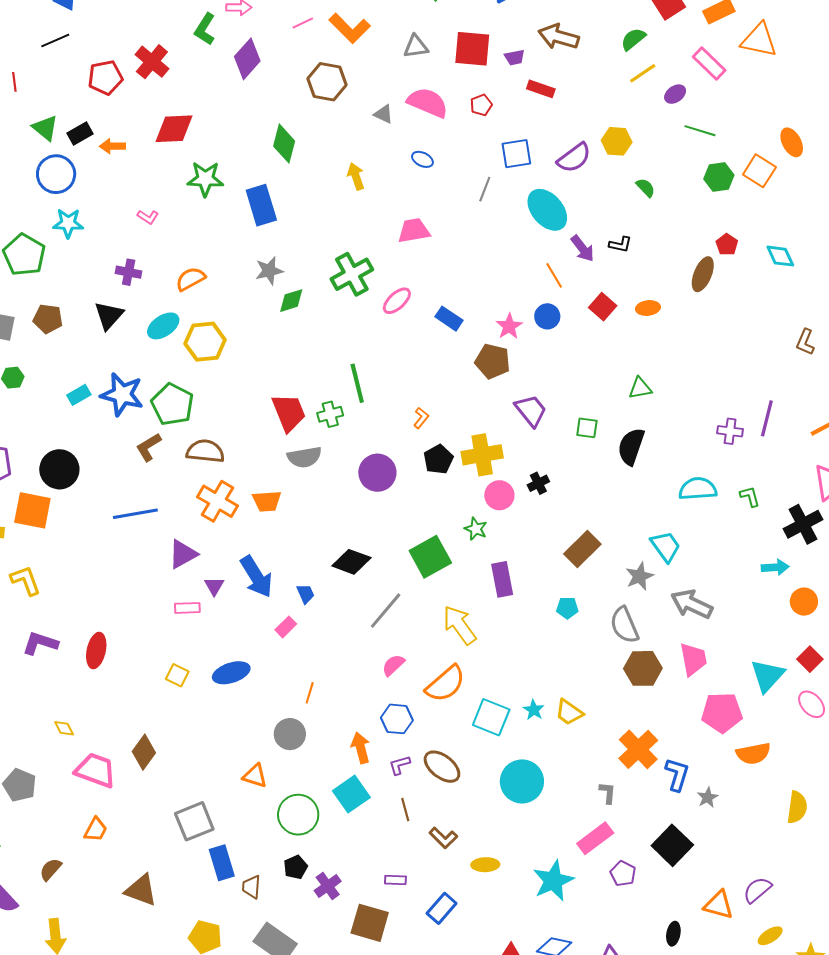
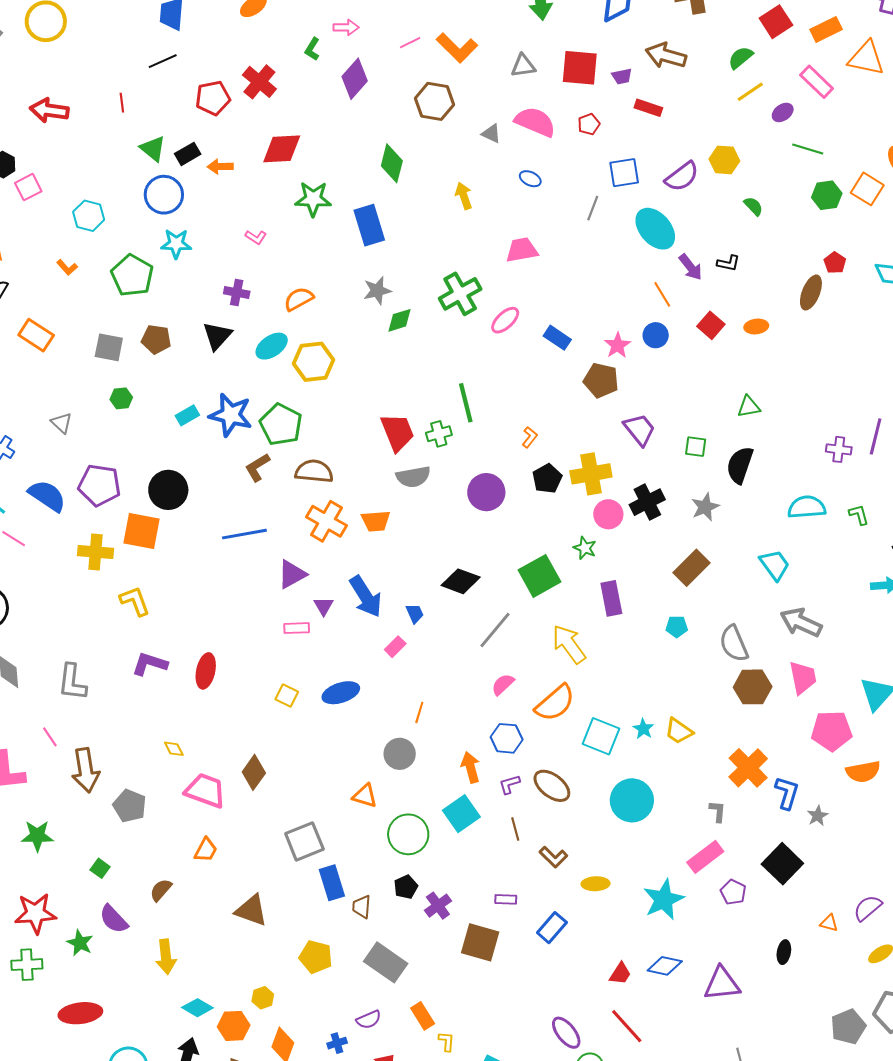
green L-shape: (205, 29) -> (312, 49), size x0.7
black cross: (538, 483) -> (647, 502), size x1.6
gray star: (639, 576) -> (705, 507), moved
orange triangle: (719, 905) -> (829, 923), size x0.6

